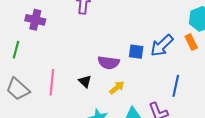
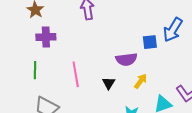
black triangle: (85, 81) -> (109, 83), turned 32
pink line: (52, 82) -> (76, 74), moved

